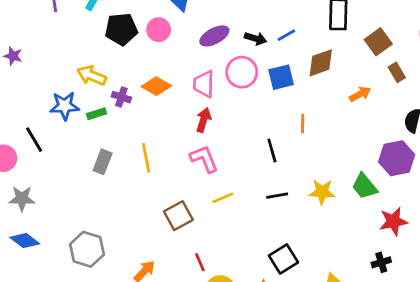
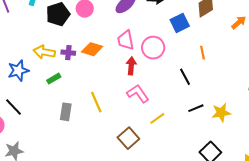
pink circle: (242, 72) -> (153, 48), moved
purple cross: (121, 97) -> (68, 53), moved
blue star: (65, 106) -> (18, 71), moved
yellow star: (322, 192) -> (221, 113), moved

